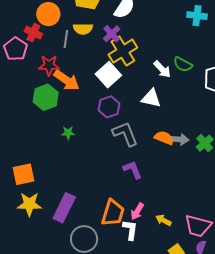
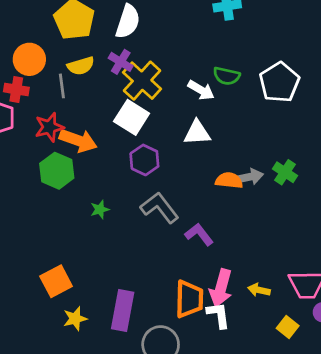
gray L-shape: (125, 134) -> (160, 208), moved
yellow star: (29, 204) -> (75, 319), size x0.7
pink arrow: (137, 211) -> (221, 288), size x1.5

